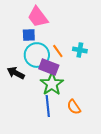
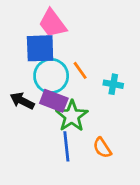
blue square: (29, 35) -> (40, 48), size x1.6
cyan cross: (80, 50) -> (113, 84), moved
purple rectangle: (49, 67) -> (54, 101), moved

